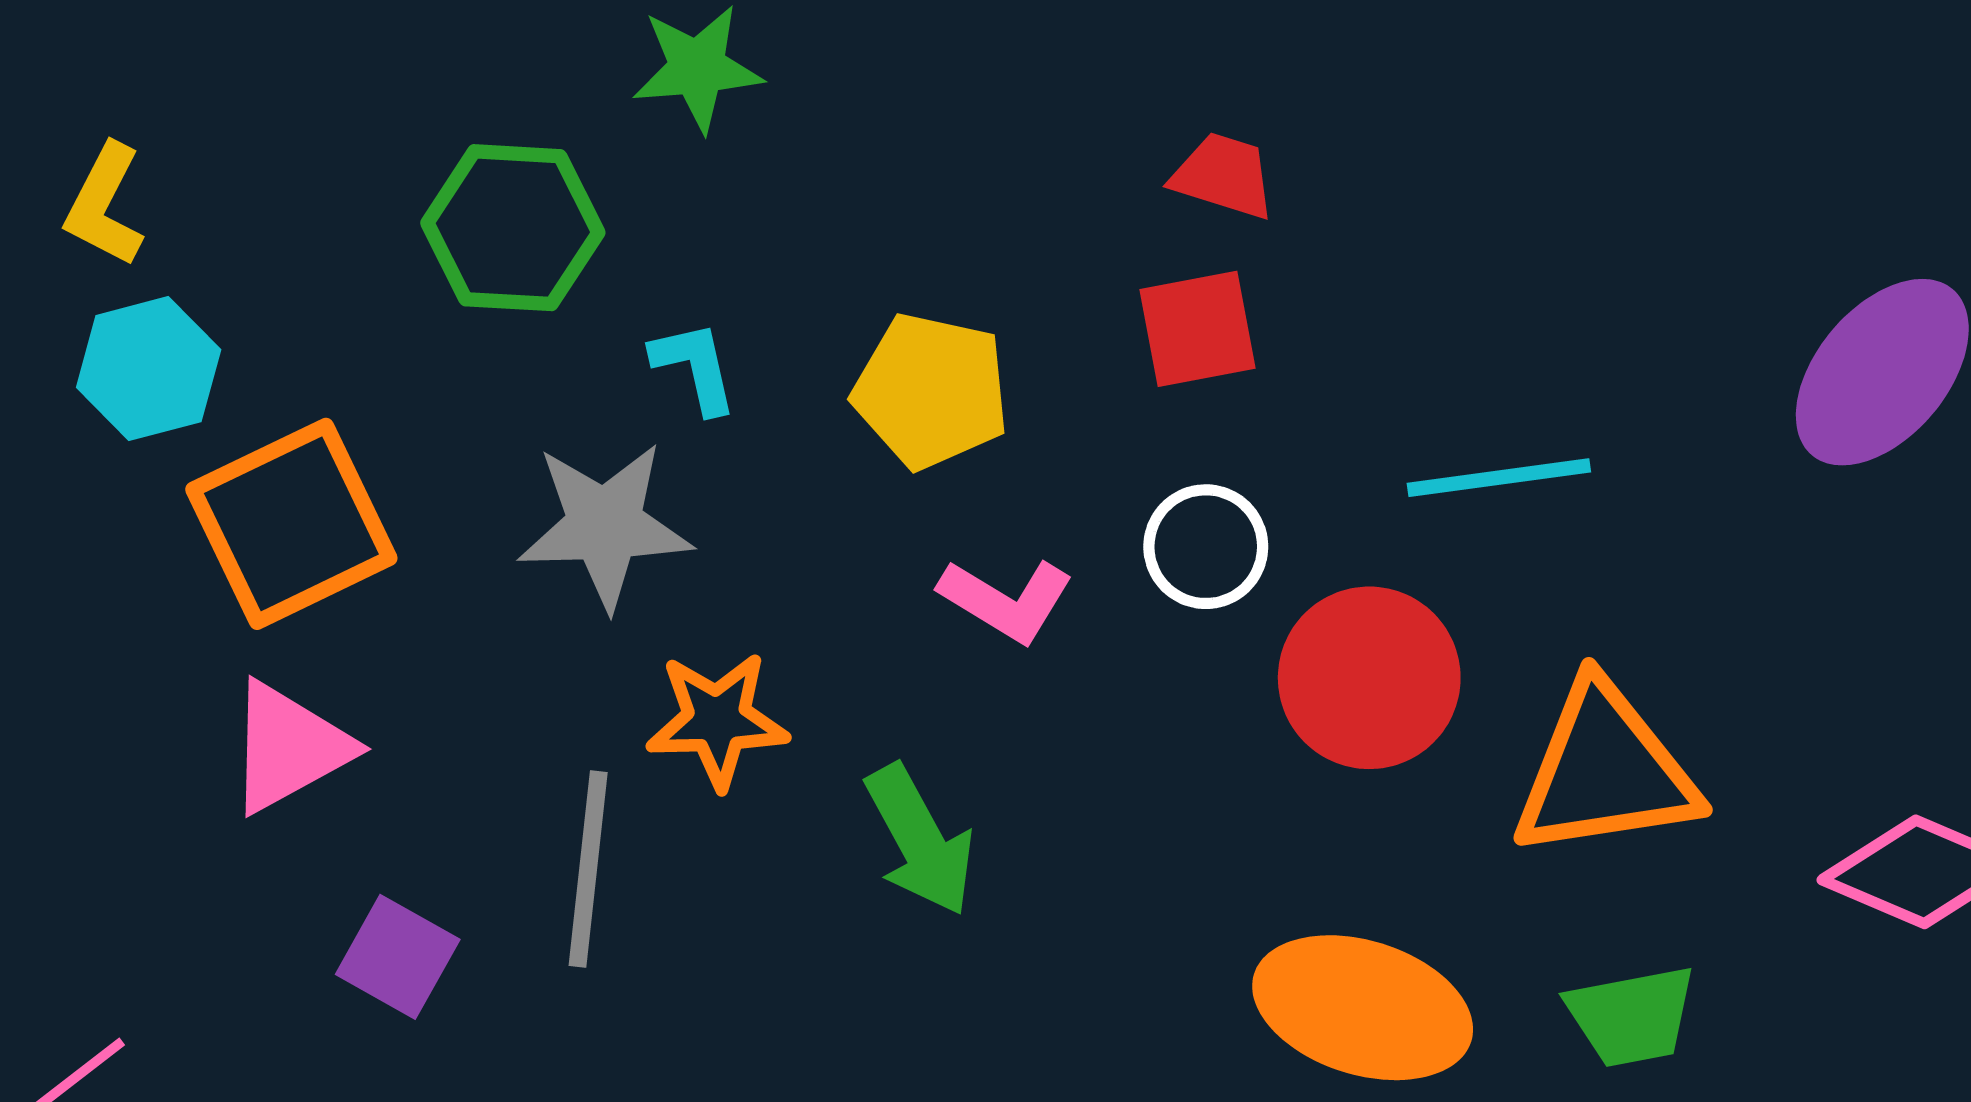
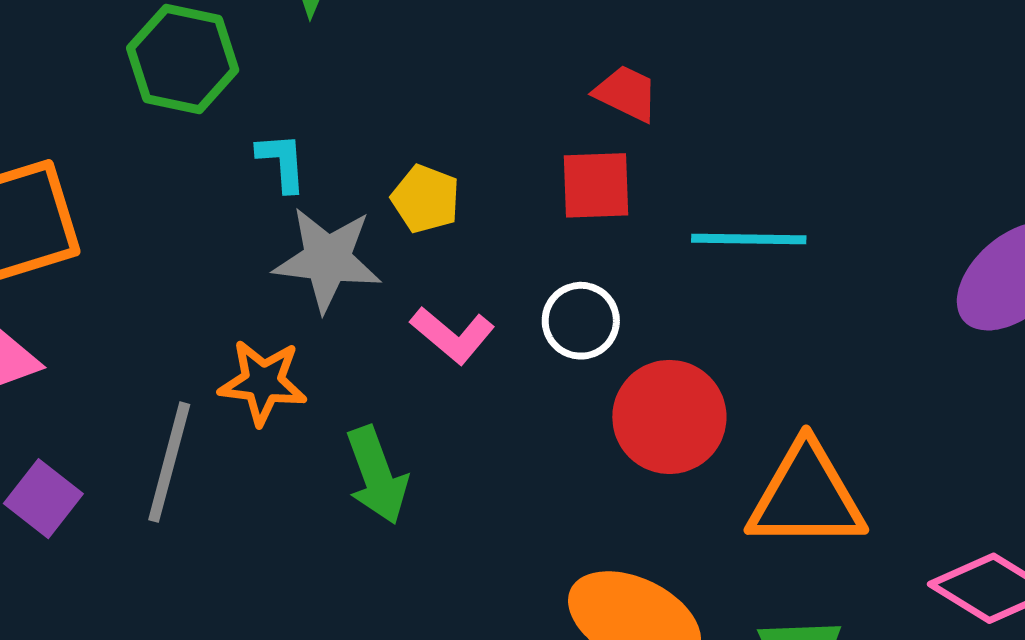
yellow pentagon: (931, 391) -> (426, 199), size x0.7
cyan line: (1499, 478) -> (749, 239), moved
gray star: (605, 525) -> (327, 259), moved

